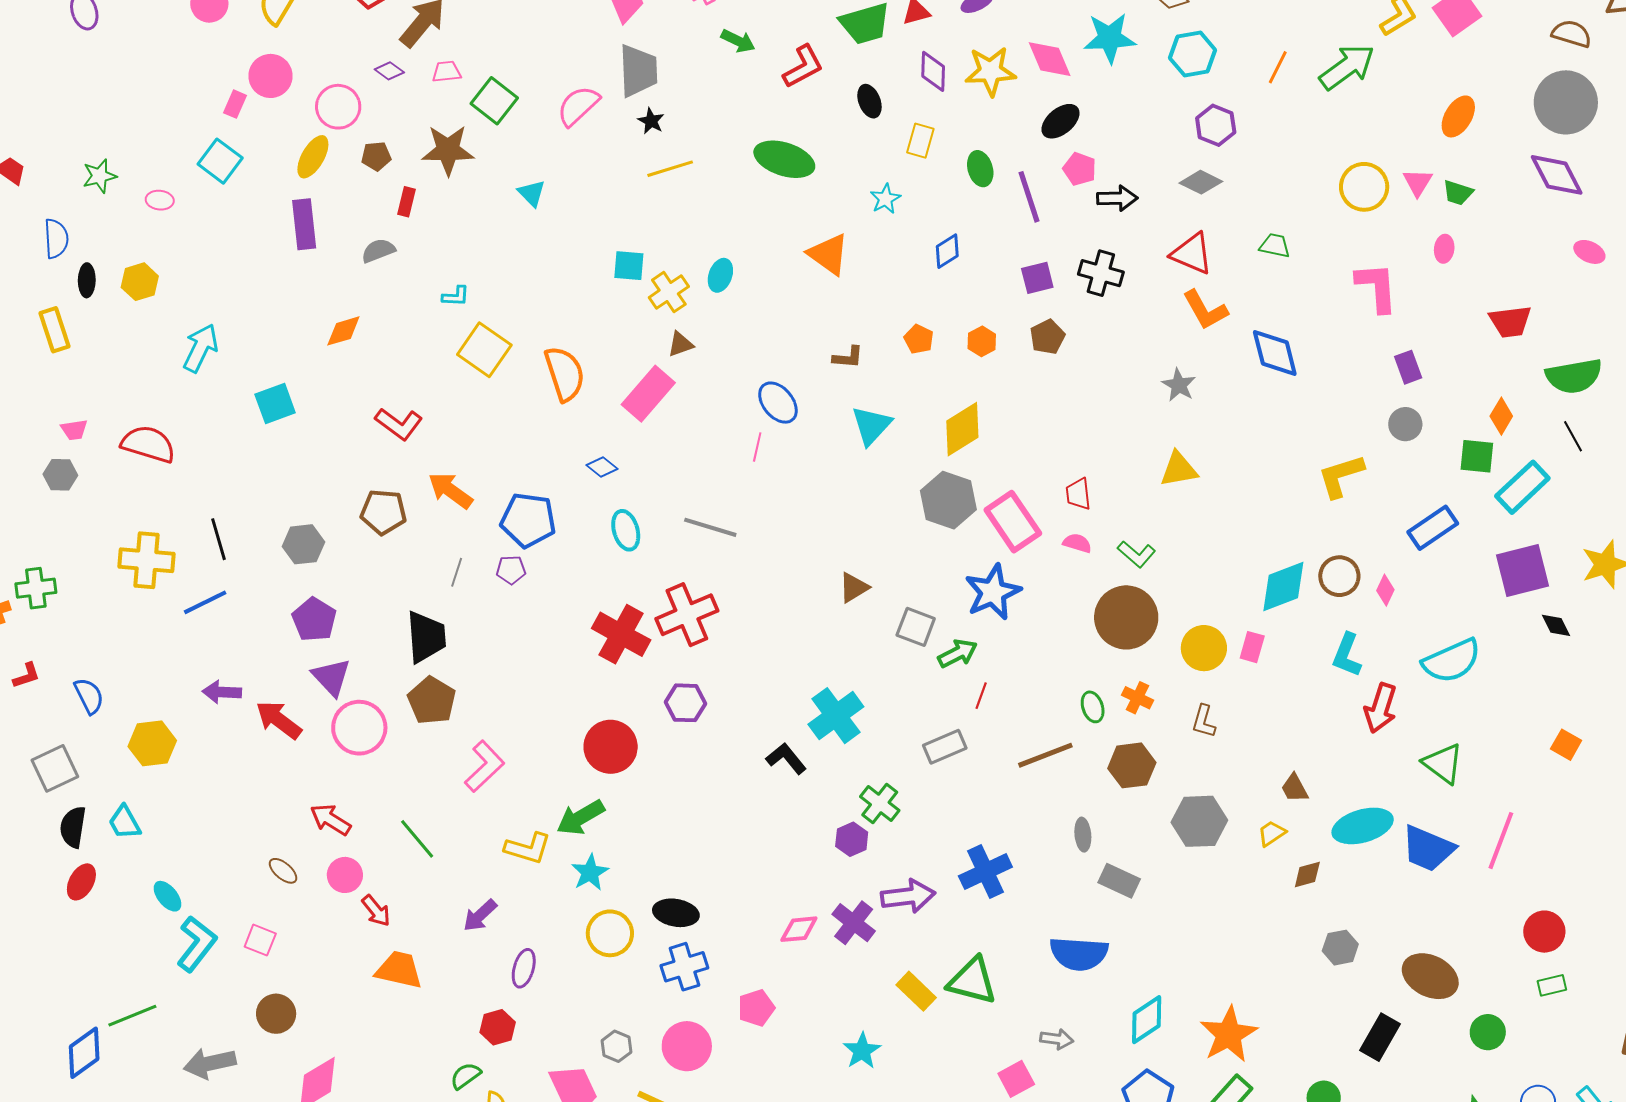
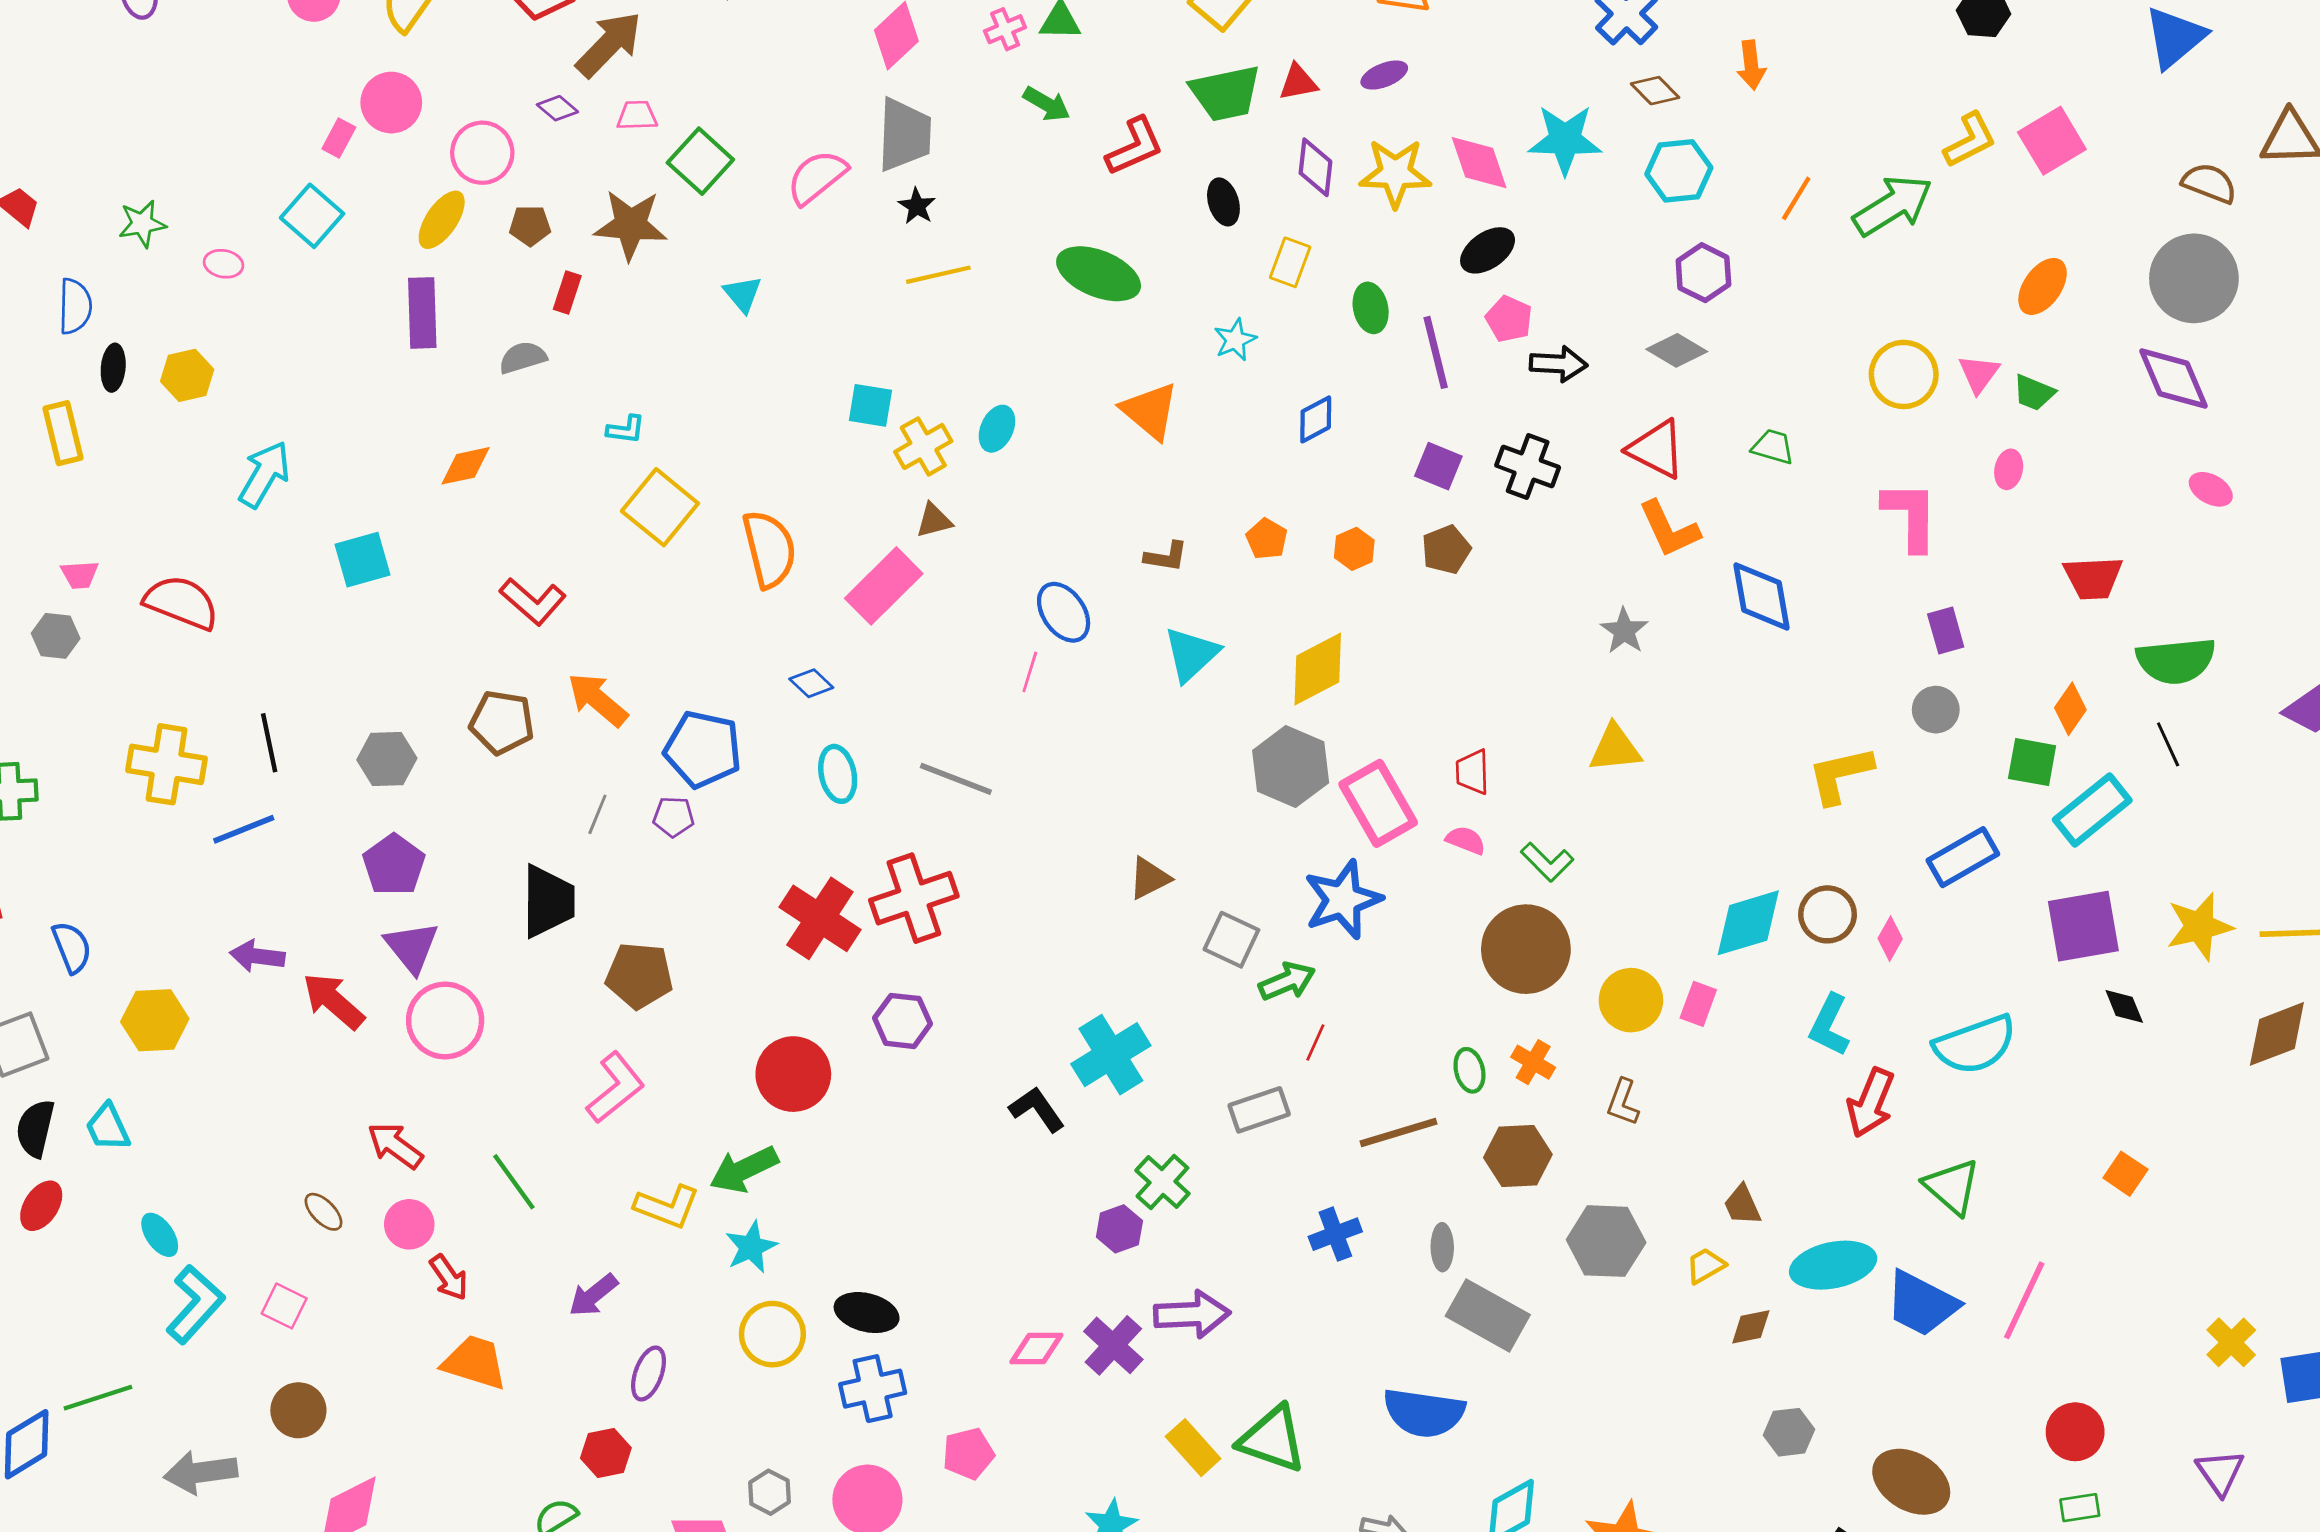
purple square: (1037, 278) -> (1438, 466), turned 32
brown pentagon: (432, 701) -> (639, 975), moved, turned -30
blue cross: (985, 872) -> (1335, 1234), moved, size x0.7
gray rectangle: (1119, 881) -> (1488, 1315), size x1.4

